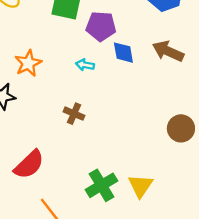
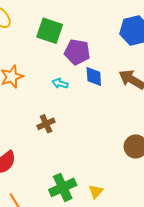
brown cross: (74, 114) -> (46, 124), turned 36
yellow triangle: (141, 186) -> (96, 192), size x0.7

